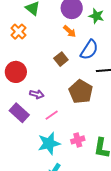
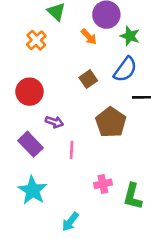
green star: (96, 16) -> (130, 36), moved
orange arrow: (70, 31) -> (89, 37), moved
pink line: (52, 115) -> (72, 150), turned -56
cyan star: (49, 143) -> (32, 190), moved, turned -30

